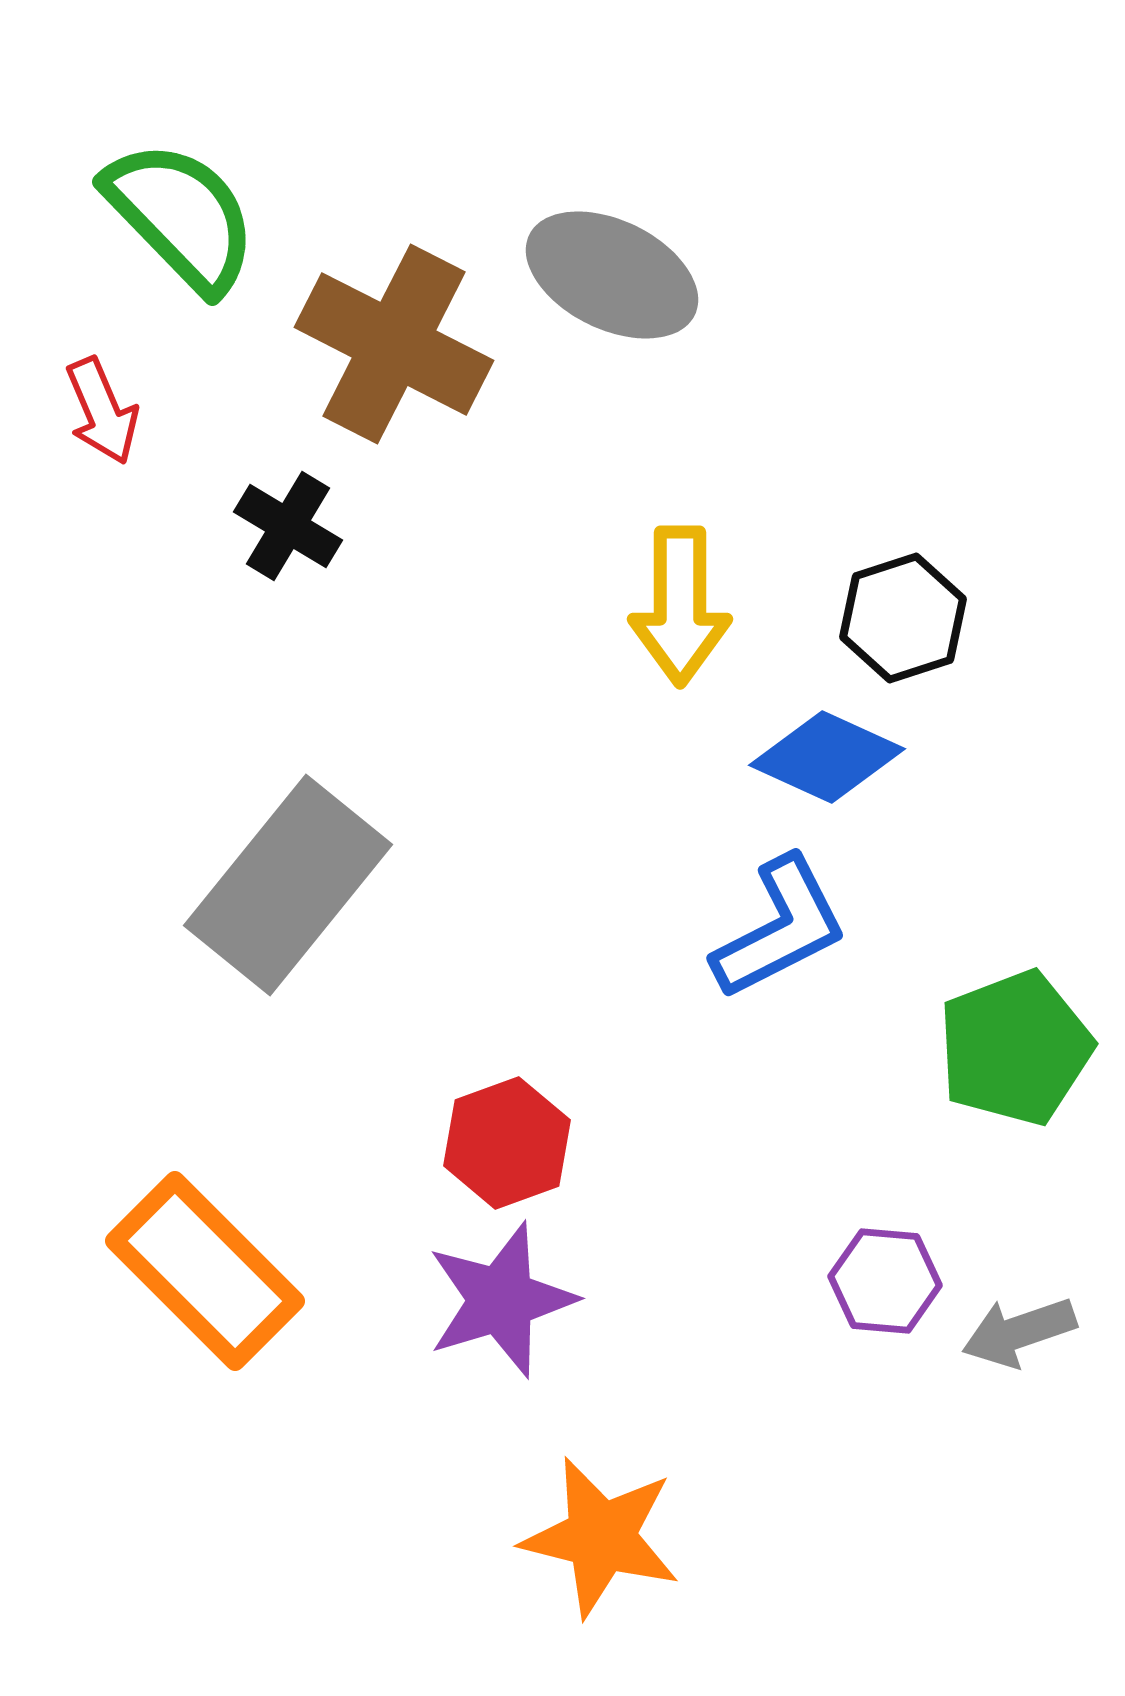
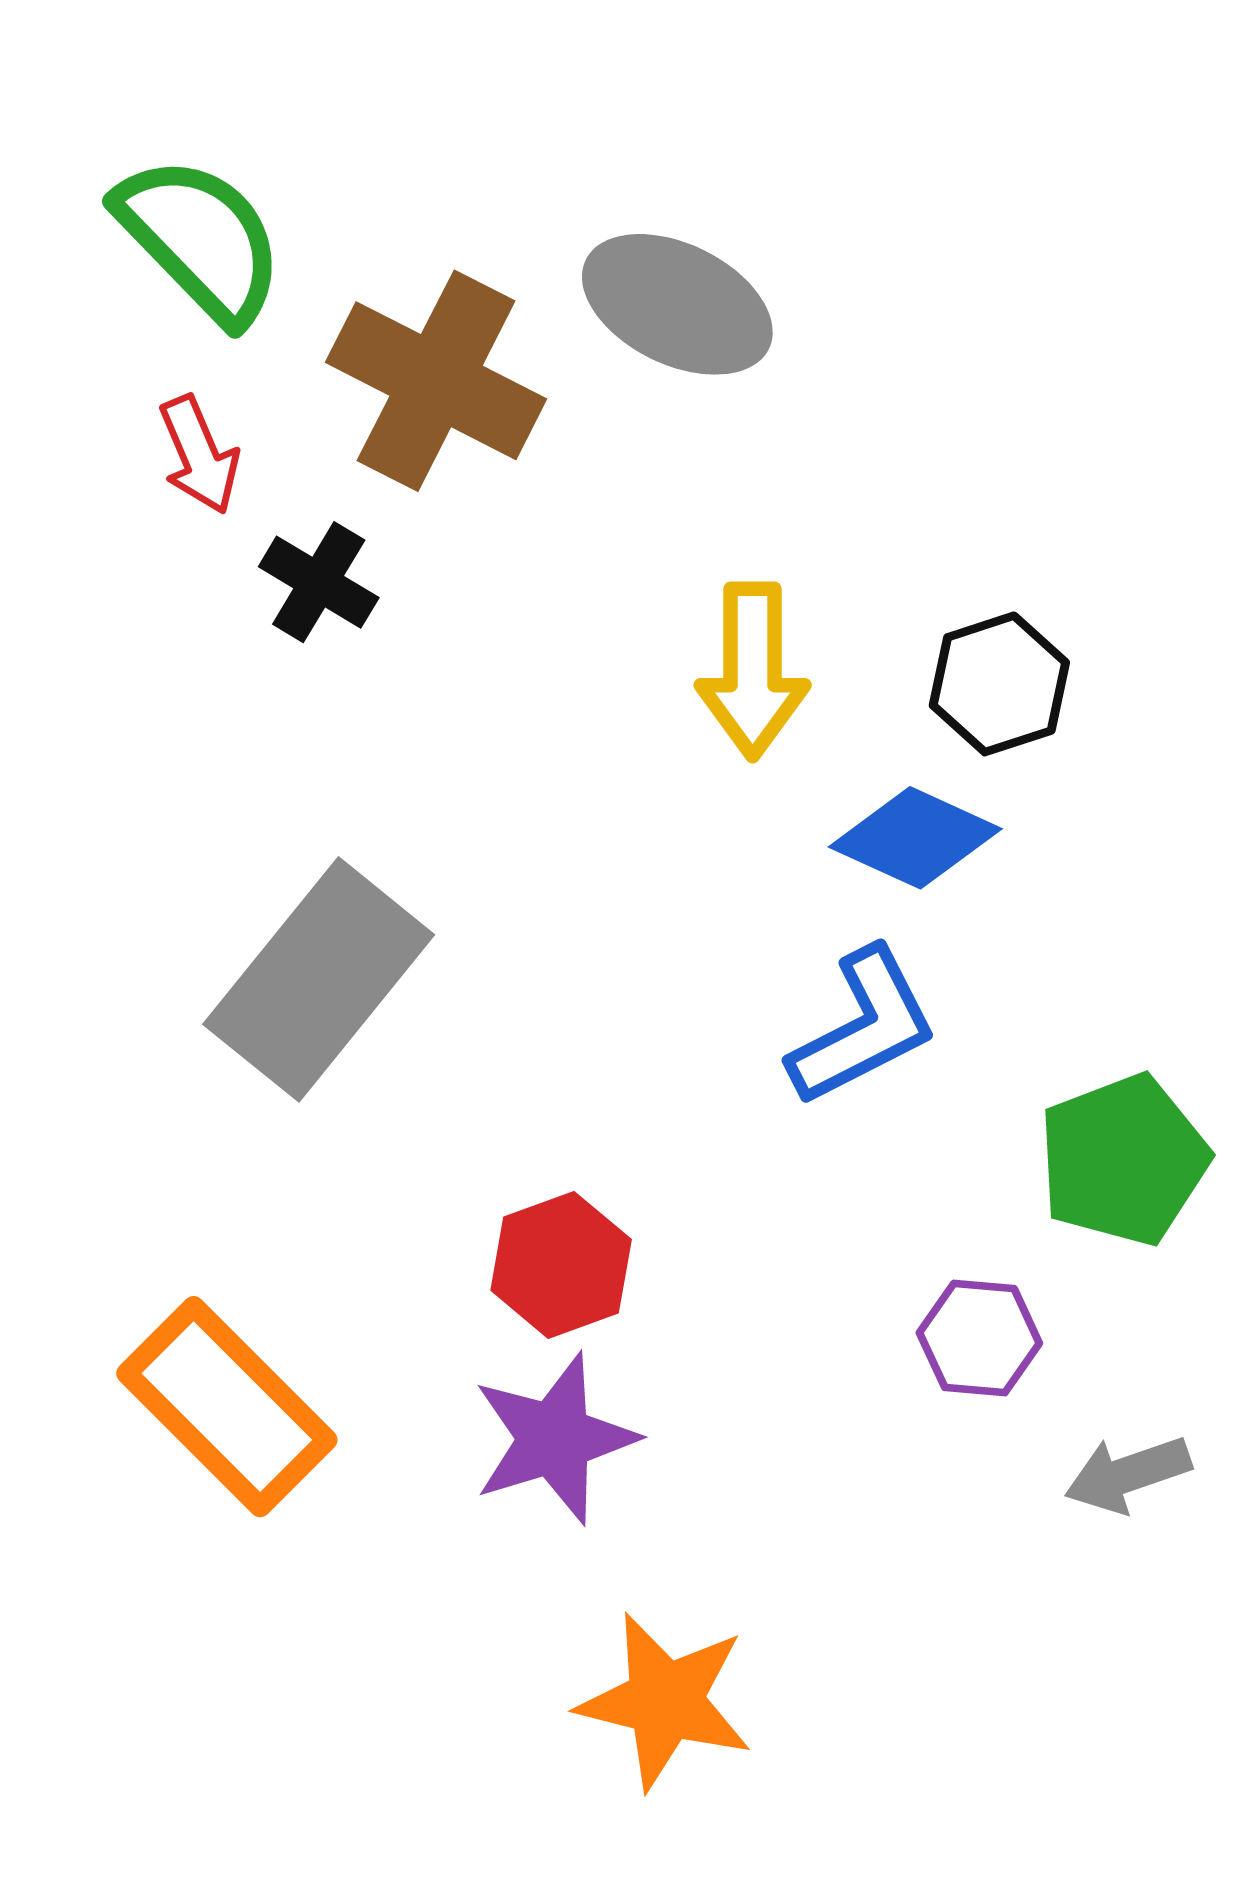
red arrow: (102, 411) -> (199, 455), moved
purple hexagon: (885, 1281) -> (979, 1338), moved

